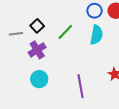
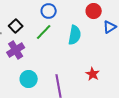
blue circle: (94, 11) -> (49, 11), moved
cyan circle: (39, 79) -> (29, 79), moved

